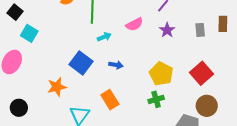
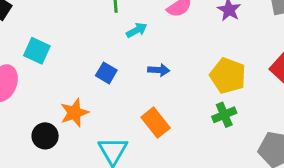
cyan square: (29, 33) -> (37, 51), moved
blue square: (81, 63) -> (106, 73), size x0.6
black circle: (19, 108) -> (45, 136), moved

